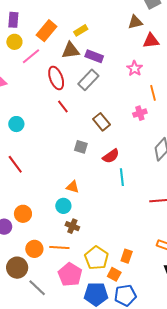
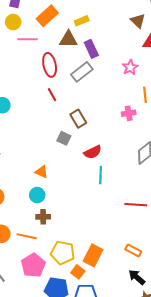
brown triangle: (135, 22) -> (138, 21), turned 49
pink line: (31, 56) -> (28, 39), turned 30
purple rectangle: (94, 56) -> (91, 49), turned 36
brown rectangle: (102, 122) -> (78, 119), moved
orange triangle: (73, 187) -> (42, 172), moved
brown cross: (72, 226) -> (43, 217), turned -32
orange rectangle: (127, 256) -> (93, 255), size x1.5
yellow pentagon: (97, 258) -> (63, 253), turned -30

